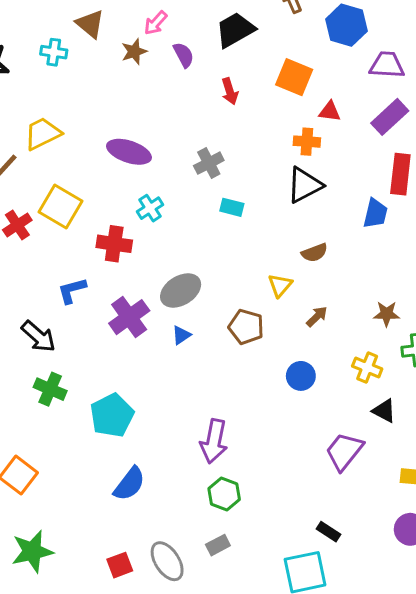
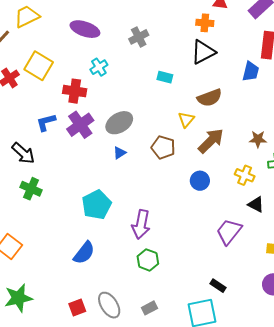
cyan rectangle: (232, 207) -> (165, 77), moved
brown semicircle: (315, 253) -> (210, 98), size x1.4
purple cross: (129, 317) -> (80, 125), moved
brown arrow: (317, 317) -> (211, 141), size x1.8
cyan pentagon: (112, 415) -> (96, 205), moved
gray rectangle: (218, 545) -> (150, 308), moved

